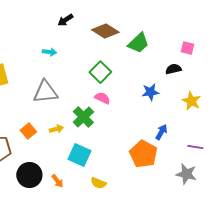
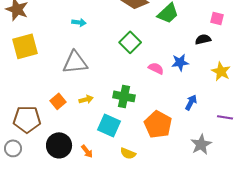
pink semicircle: (102, 98) -> (156, 68), moved
green cross: (83, 117) -> (124, 96), moved, turned -35
orange pentagon: (143, 154) -> (158, 124), moved
gray star: (186, 174) -> (201, 144), moved, turned 30

